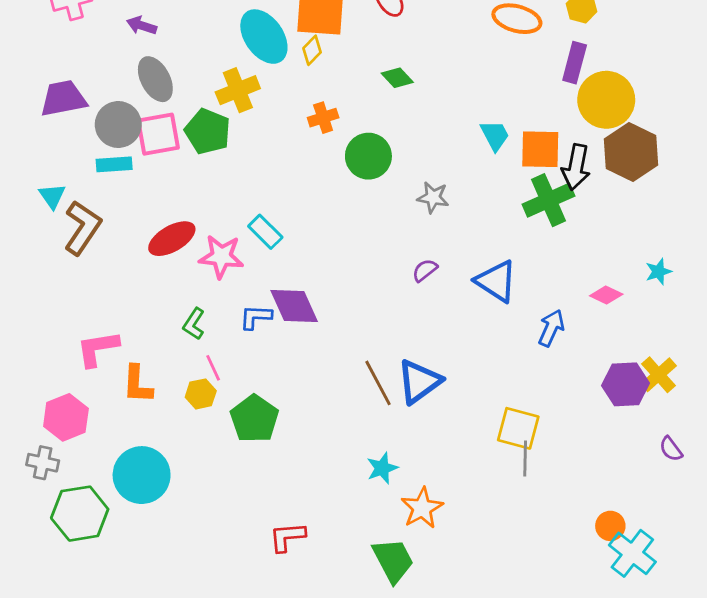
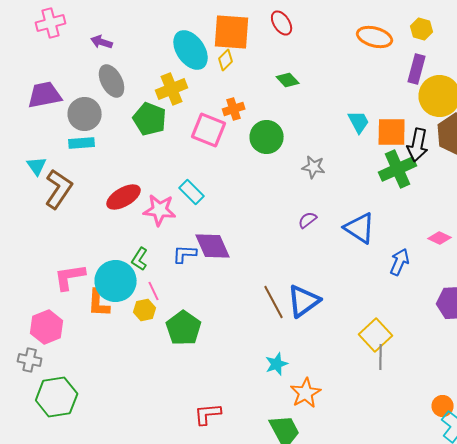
pink square: (158, 134) -> (209, 130), moved, turned 32
yellow square: (518, 428) -> (376, 335), turned 32
cyan circle: (142, 475) -> (116, 281), moved

